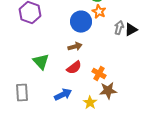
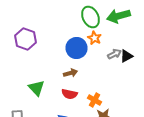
gray arrow: (119, 28) -> (114, 54), turned 48
red semicircle: (74, 68) -> (70, 94), turned 49

